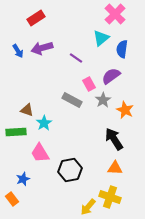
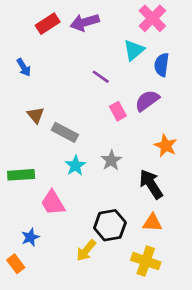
purple arrow: (42, 48) -> (85, 22), moved
gray rectangle: (72, 100) -> (65, 132), moved
gray star: (103, 100) -> (111, 160), moved
brown triangle: (27, 110) -> (36, 115), moved, turned 32
cyan star: (44, 123) -> (75, 166), moved
black hexagon: (70, 170) -> (110, 225), moved
yellow arrow: (88, 207) -> (86, 250), moved

